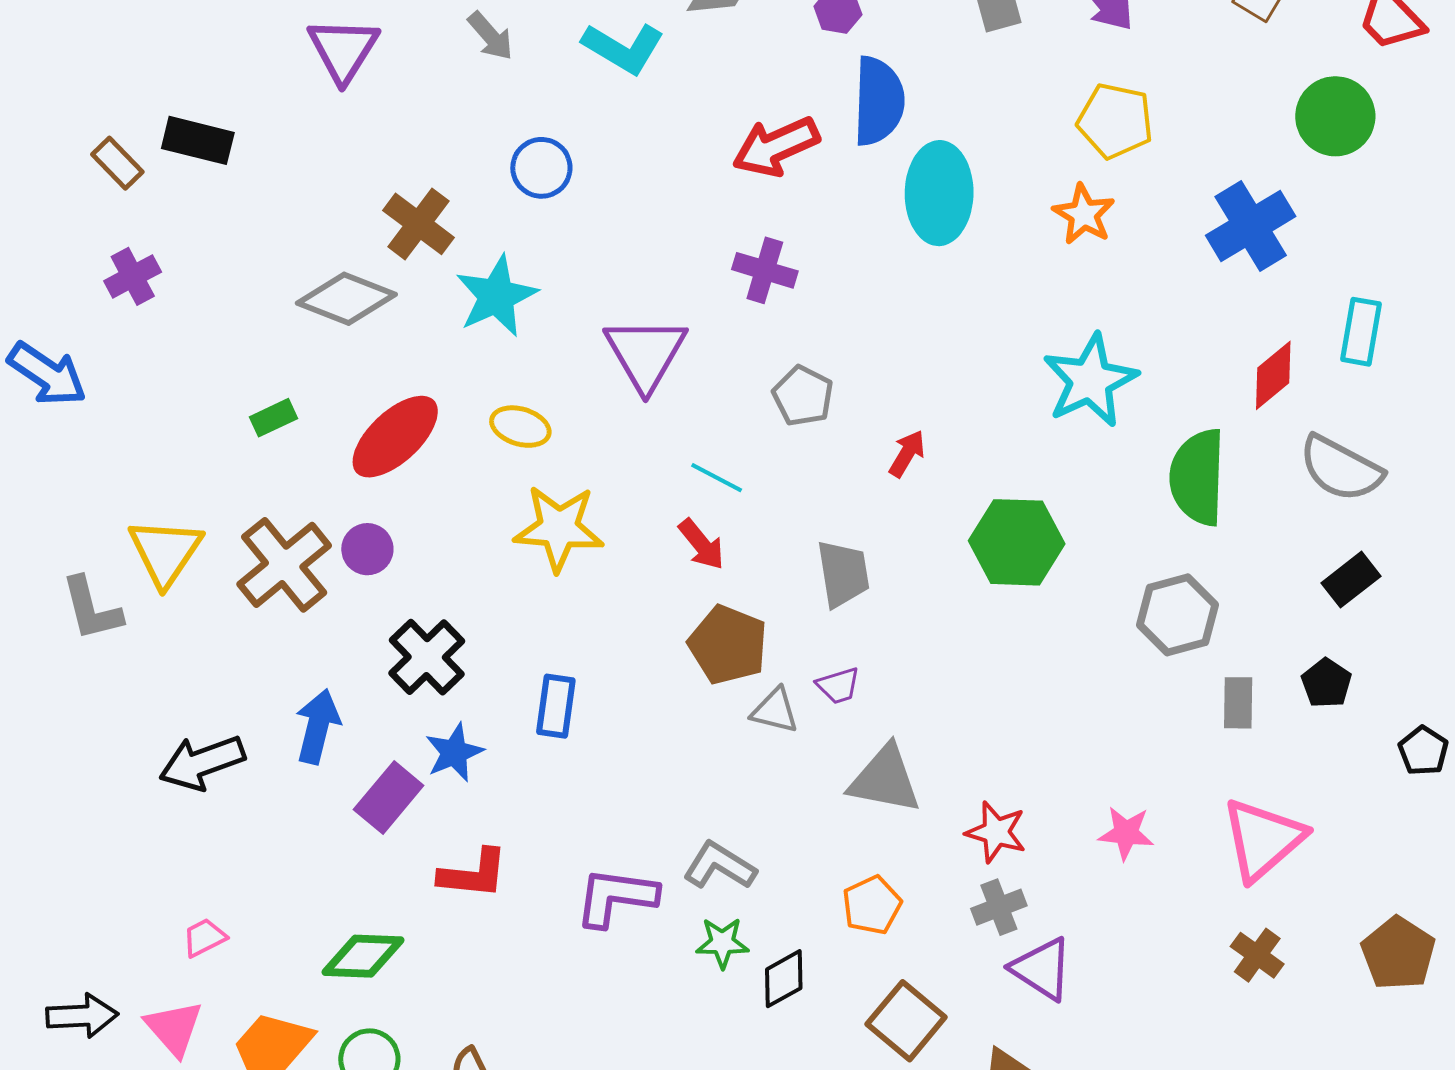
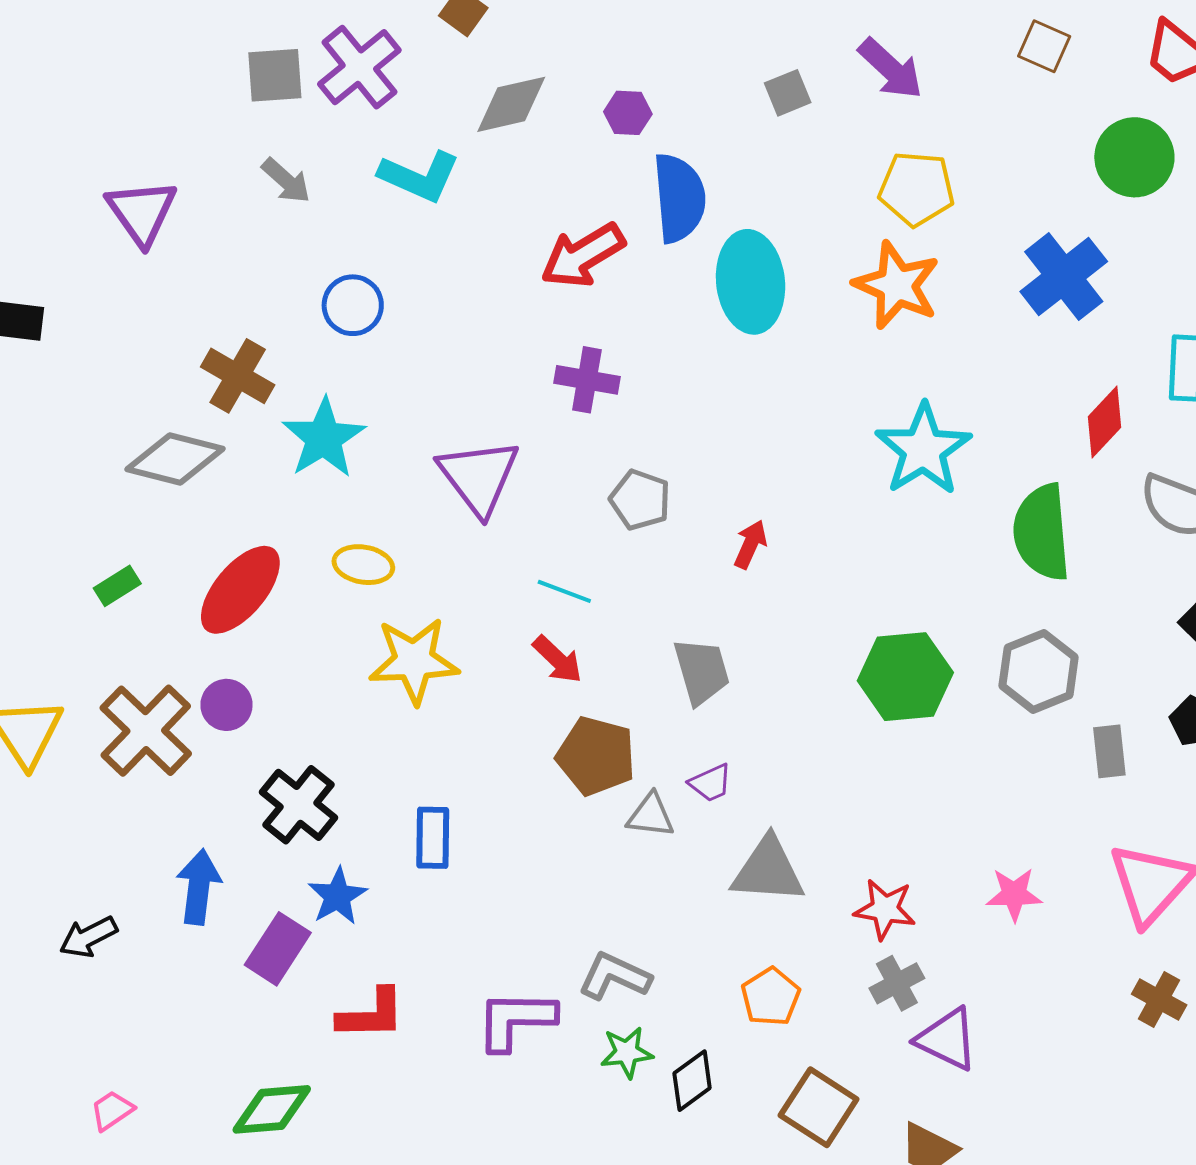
orange star: (1084, 214) -> (897, 285), size x1.4
green hexagon: (1017, 542) -> (905, 677), moved
black arrow: (202, 763) -> (88, 937), size x0.7

